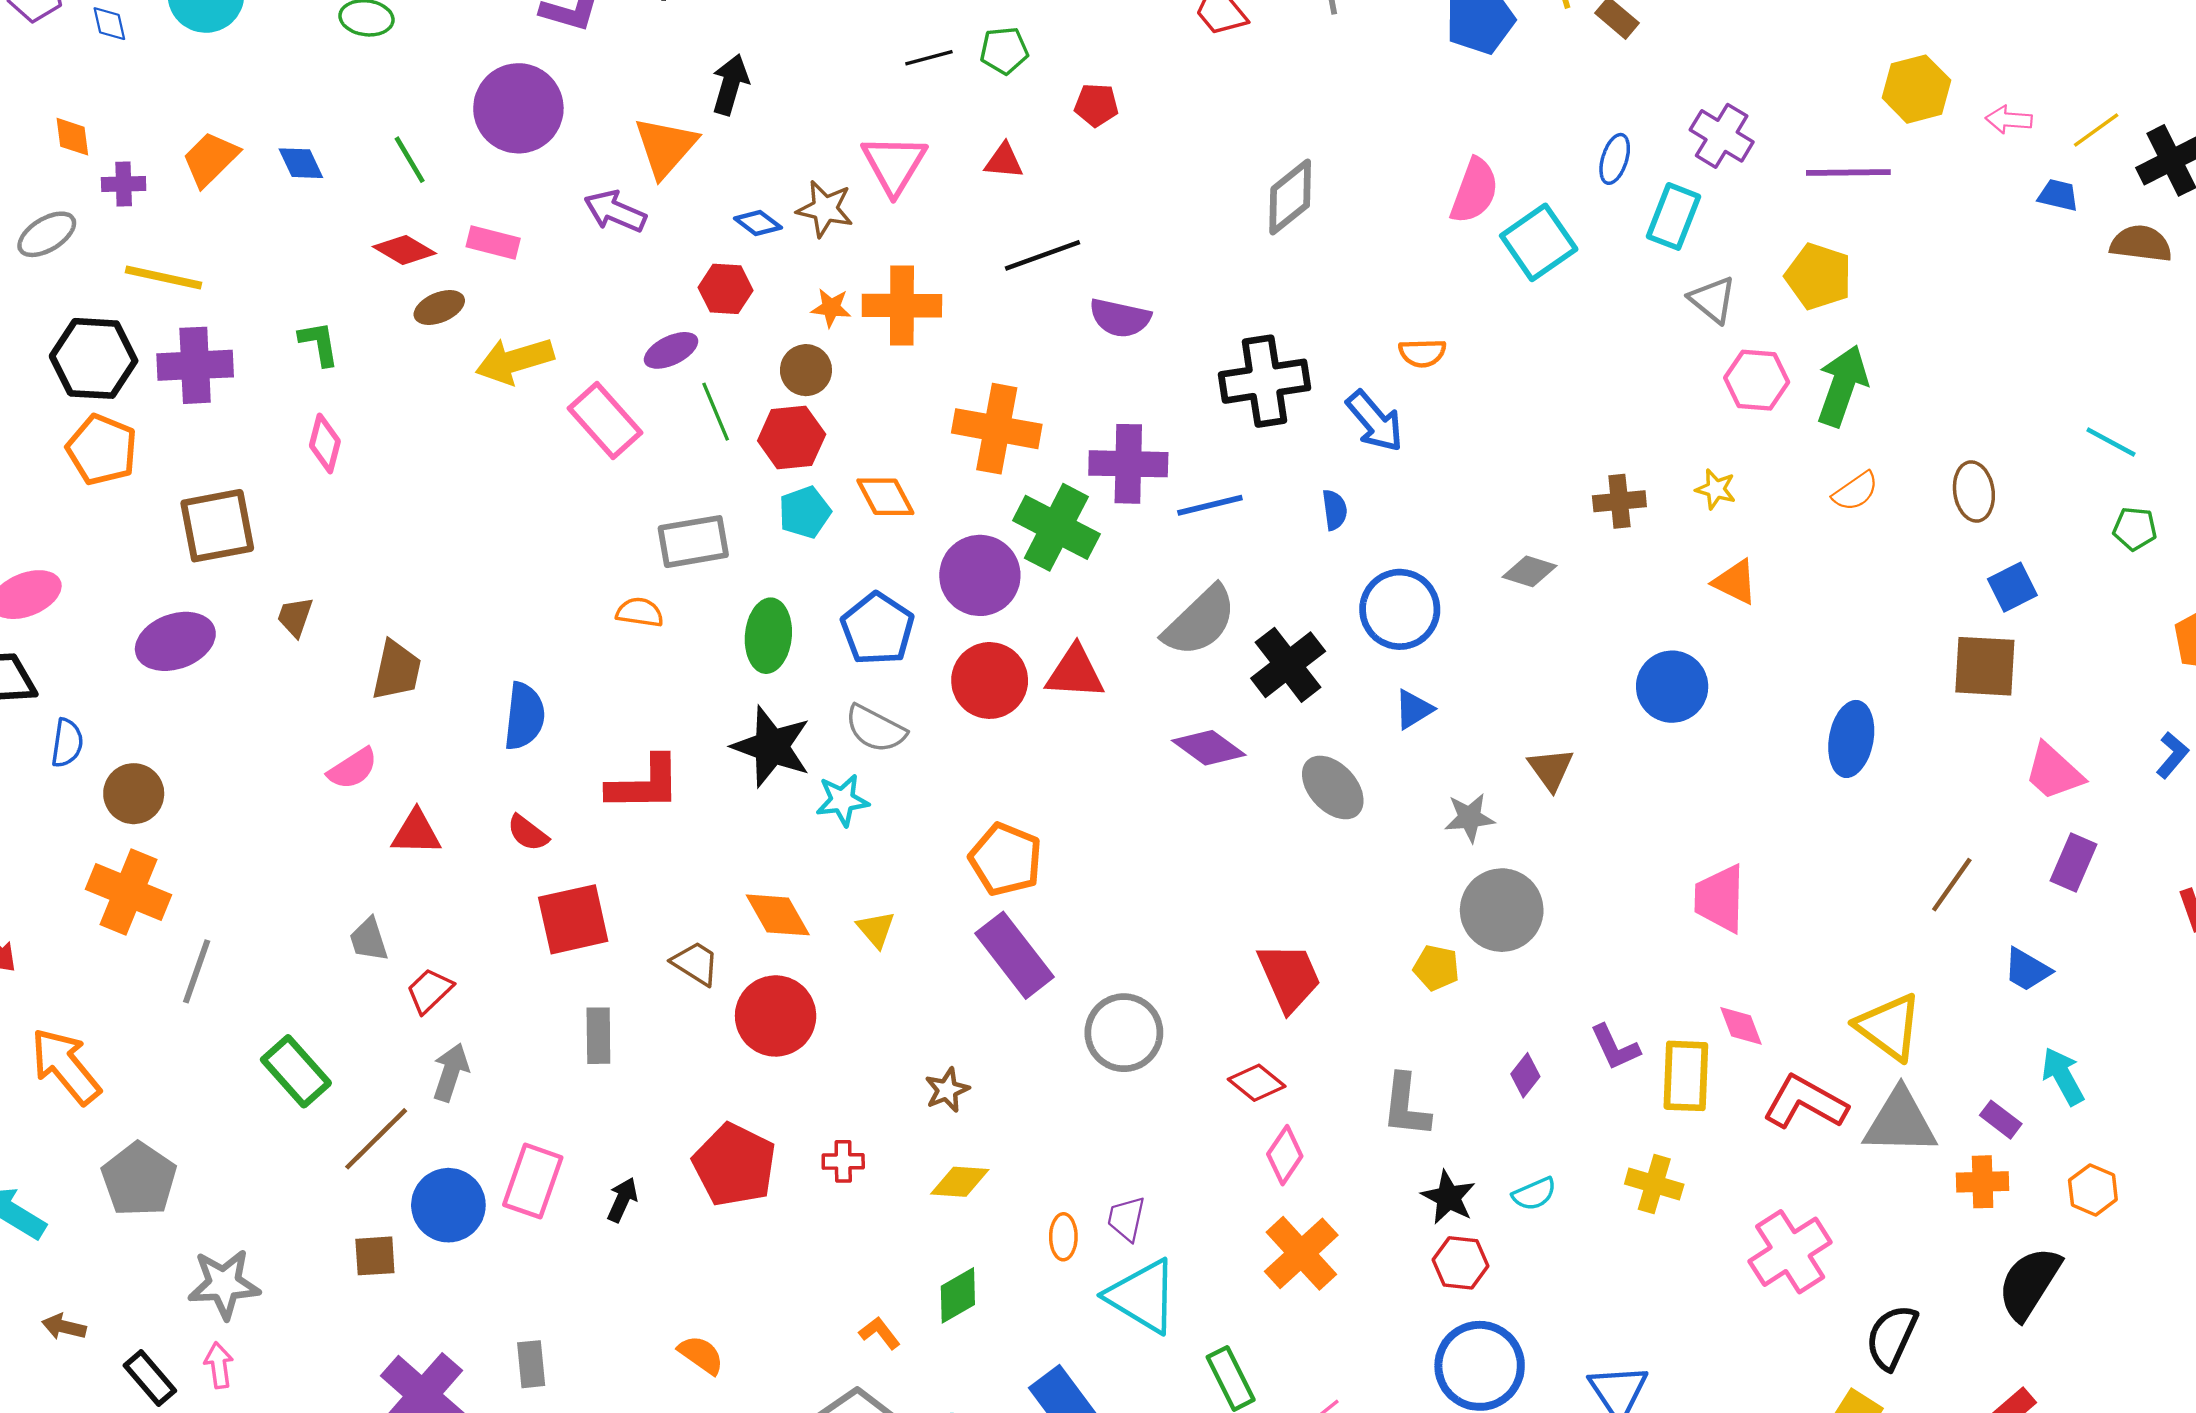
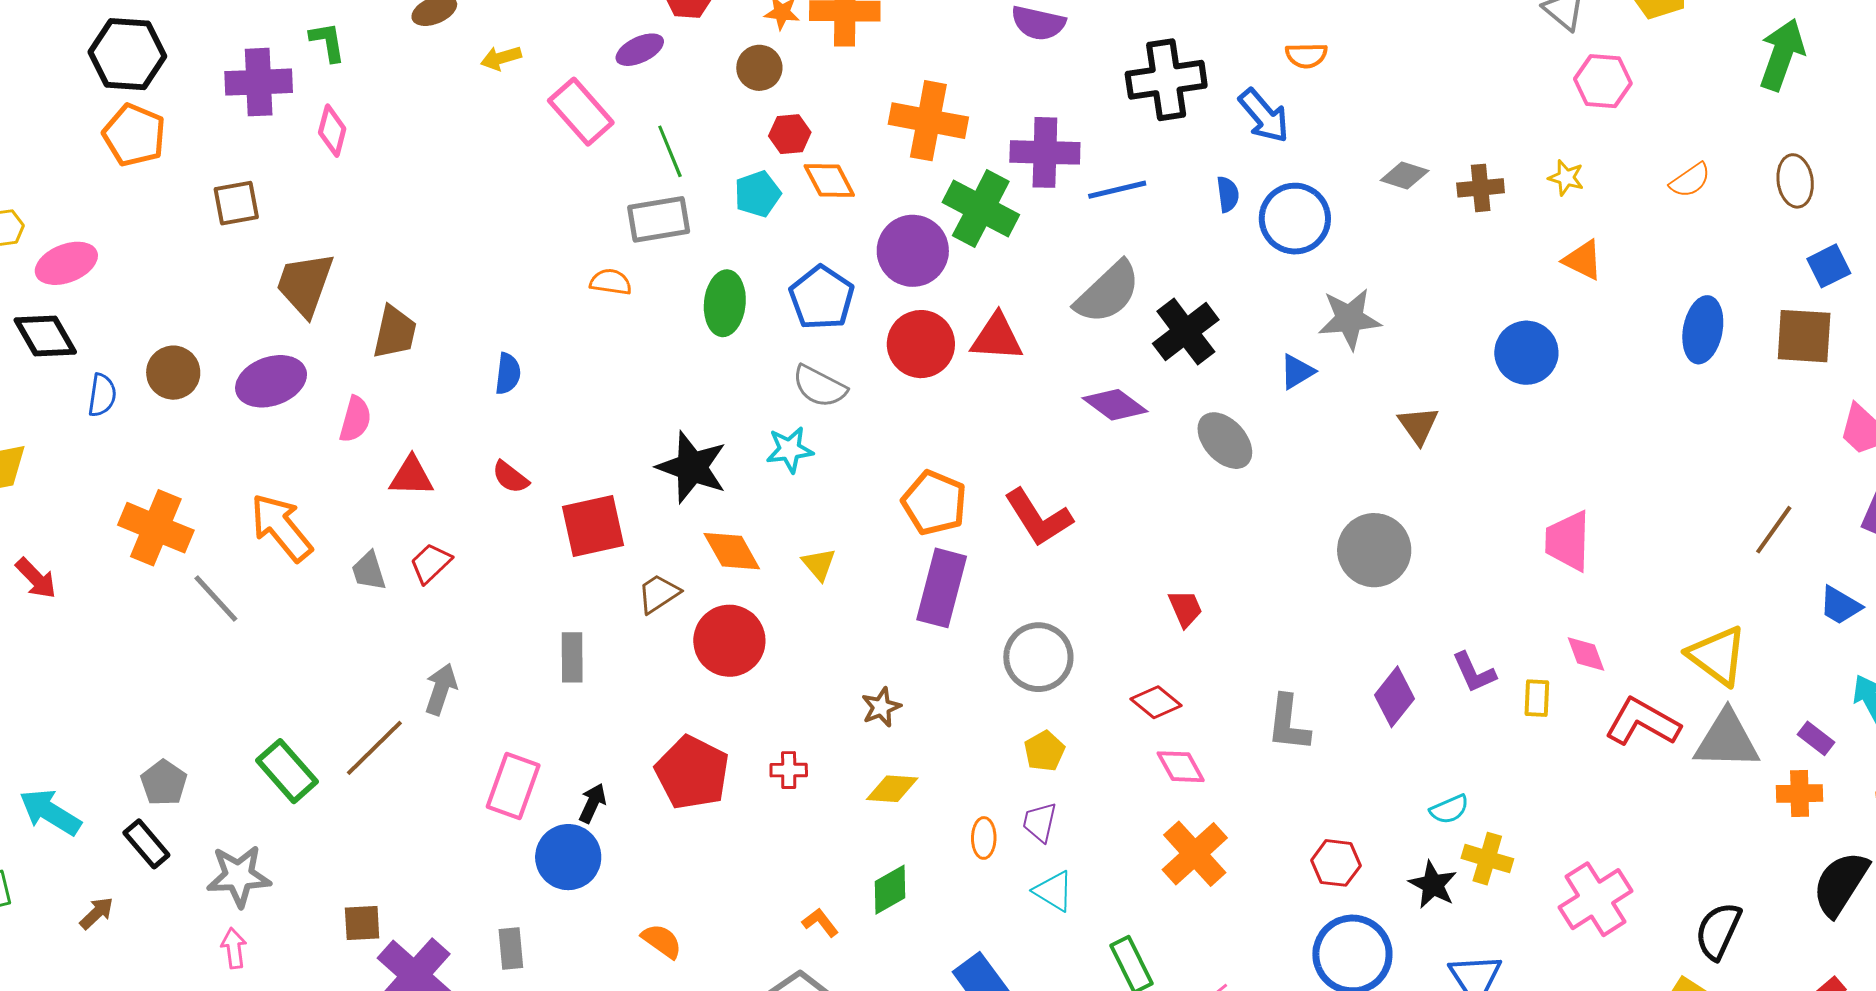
yellow arrow: (515, 361) -> (501, 58), size x0.6
purple cross: (195, 365) -> (259, 82), moved
green arrow: (1842, 386) -> (1782, 55), moved
green line: (716, 412) -> (670, 151), moved
red hexagon: (792, 437) -> (790, 134), moved, size x0.7
brown square: (217, 526) -> (236, 203), size x0.7
gray diamond: (1529, 571) -> (1405, 175), moved
blue circle: (1400, 609) -> (1295, 219), moved
brown trapezoid: (295, 617) -> (305, 284), size x1.8
purple ellipse: (175, 641) -> (271, 381), moved
blue semicircle: (524, 716) -> (508, 374), size x0.7
blue ellipse: (1851, 739) -> (1703, 330), moved
black star: (772, 747) -> (692, 467), moved
pink semicircle: (353, 769) -> (355, 419), turned -42
red L-shape: (644, 784) -> (1038, 518), moved, turned 58
brown circle: (134, 794) -> (173, 373), moved
gray star: (1470, 818) -> (1349, 319), moved, size x1.4
red square: (573, 919) -> (593, 526), moved
purple rectangle: (1014, 955) -> (942, 588), turned 52
brown trapezoid: (696, 963) -> (659, 594), turned -66
yellow pentagon: (1436, 968) -> (1044, 751), moved, turned 30
gray line: (197, 971) -> (216, 598), turned -62
red trapezoid: (1289, 977) -> (1185, 609), size x0.6
red trapezoid: (430, 991) -> (431, 563), moved
orange arrow: (65, 1066) -> (281, 527), moved
green rectangle: (296, 1071) -> (287, 771), moved
purple diamond: (1525, 1075) -> (1394, 697), size x1.5
yellow rectangle: (1686, 1076) -> (1537, 698), size x0.6
pink diamond: (1285, 1155) -> (1181, 767), turned -63
gray pentagon: (139, 1179) -> (164, 783), size x0.7
yellow cross: (1654, 1184) -> (1487, 859), moved
cyan semicircle: (1534, 1194) -> (1449, 809), moved
black star: (1448, 1197) -> (1433, 885), moved
blue circle: (448, 1205) -> (568, 857), moved
pink cross: (1790, 1252) -> (1595, 899), moved
brown square: (375, 1256) -> (362, 923), moved
cyan triangle: (1142, 1296) -> (1054, 891), size x0.6
brown arrow: (64, 1327) -> (97, 913), turned 123
black rectangle: (150, 1378) -> (146, 844), moved

